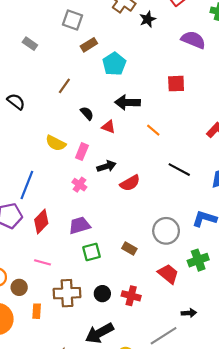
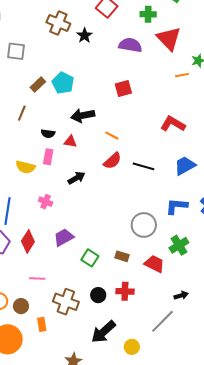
brown rectangle: (89, 45) -> (38, 84), moved
black semicircle: (87, 113) -> (48, 134), turned 152
pink rectangle: (82, 152) -> (48, 157), moved
red semicircle: (130, 183) -> (112, 161), moved
pink cross: (79, 185) -> (46, 202), moved
brown rectangle: (129, 248) -> (122, 256), moved
green square: (92, 252) -> (90, 258), moved, turned -30
brown cross: (67, 293) -> (66, 302), turned 35

